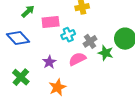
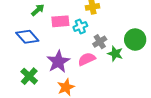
cyan cross: (68, 35) -> (80, 26), moved
purple star: (49, 62) -> (58, 62), size x1.6

